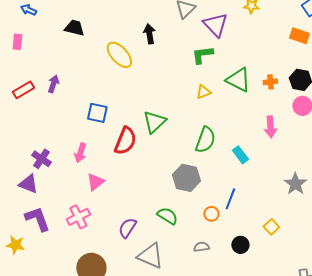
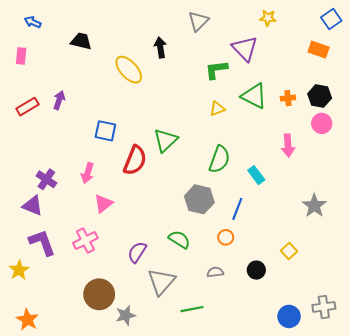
purple triangle: (215, 25) -> (245, 49), moved
blue line: (230, 199) -> (237, 209), moved
yellow star: (15, 245) -> (19, 270), turned 30
gray triangle: (150, 256) -> (161, 282), turned 48

